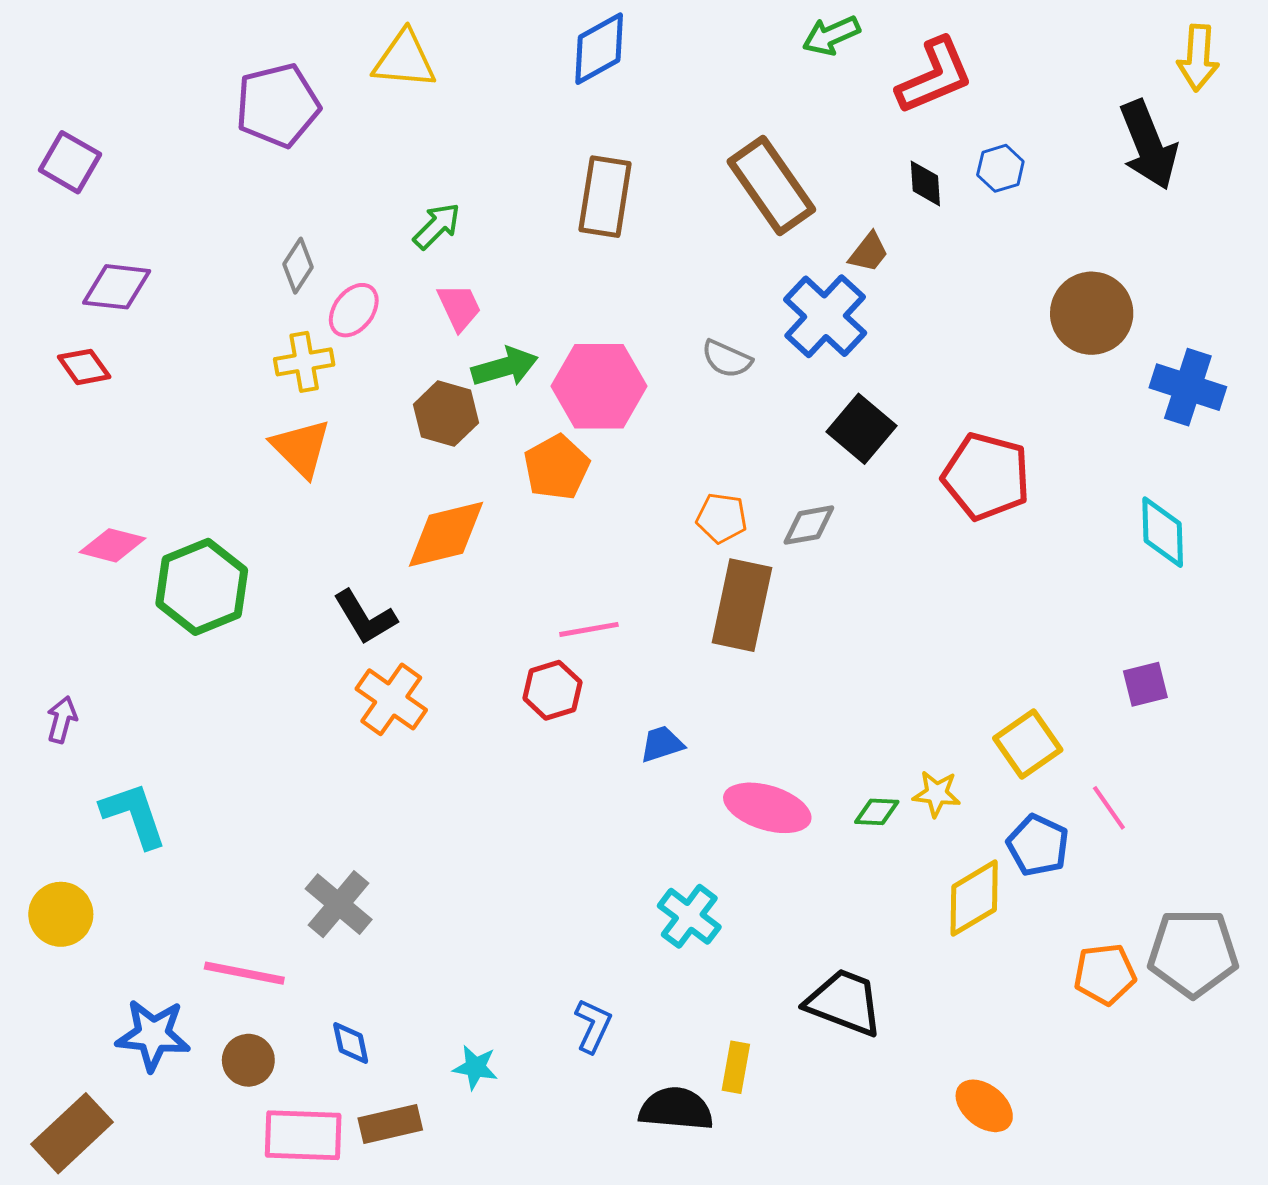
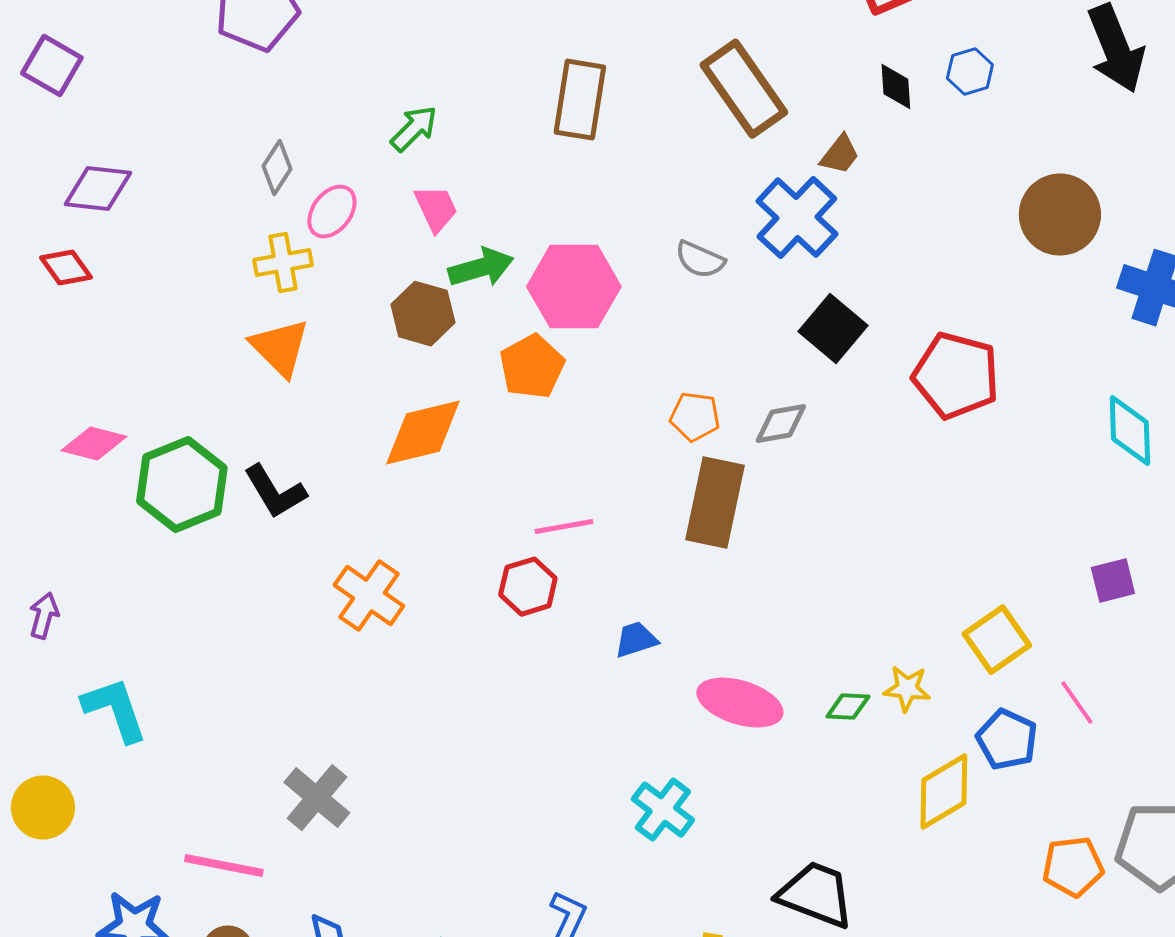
black L-shape: (365, 617) -> (275, 492), moved

